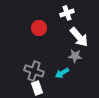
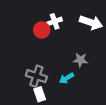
white cross: (67, 13) -> (55, 21), moved
white arrow: (79, 37) -> (91, 22), moved, turned -30

